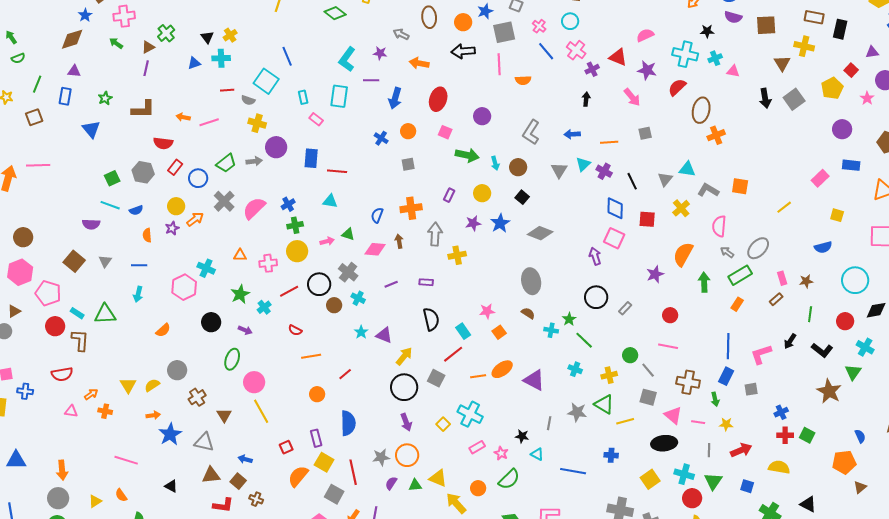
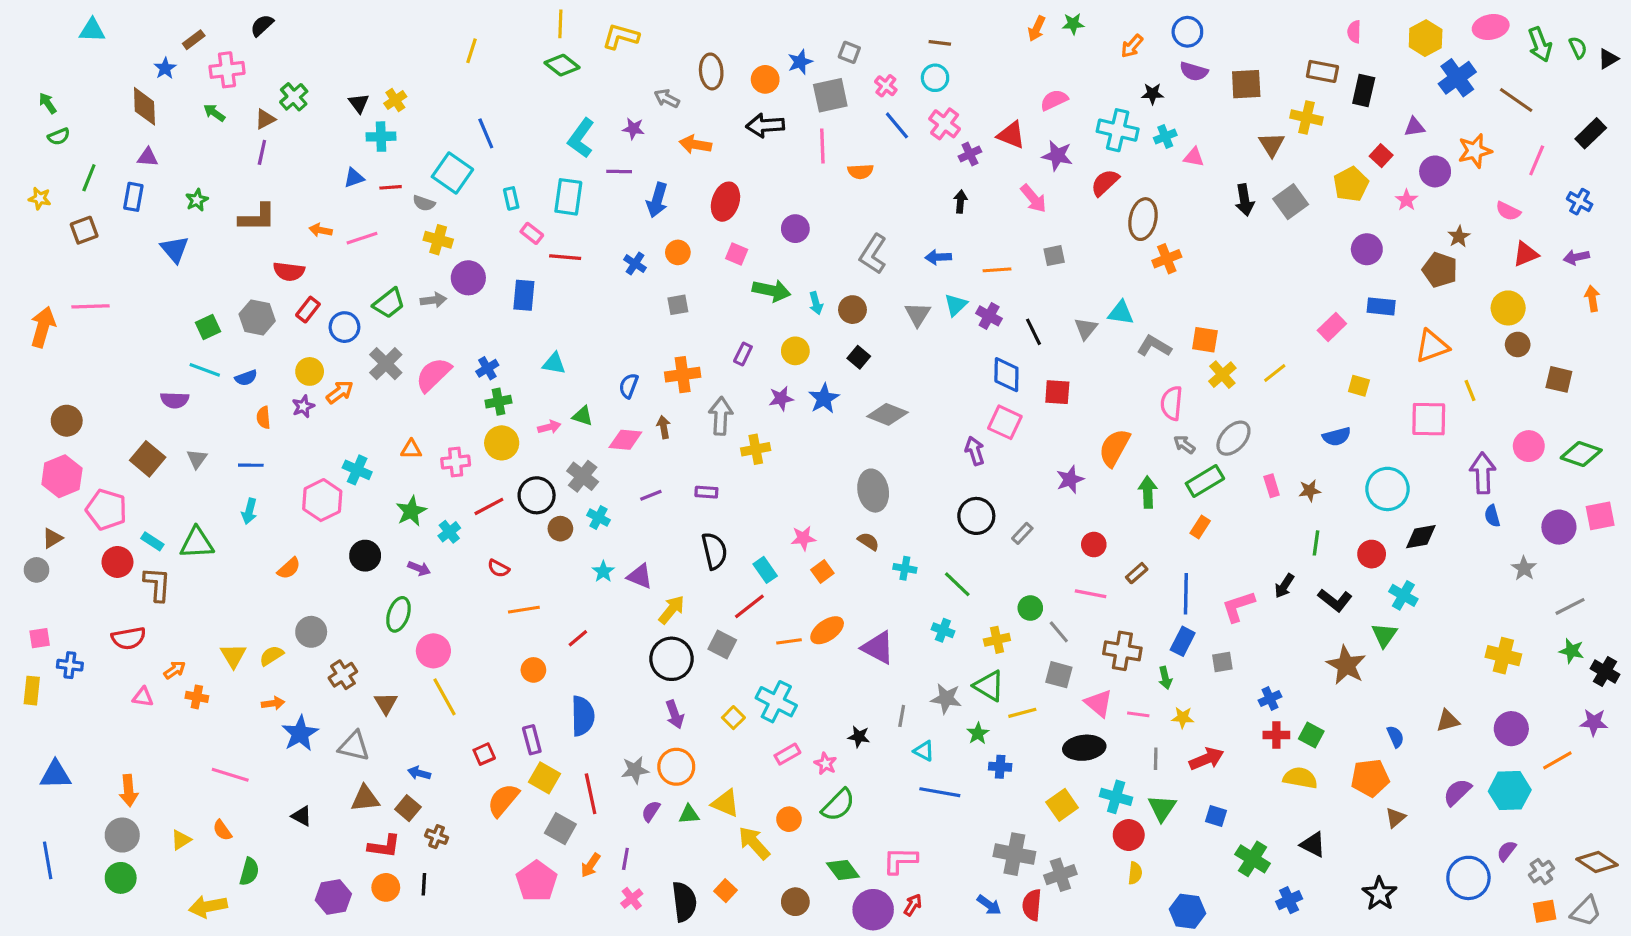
brown diamond: (72, 39) -> (144, 106), turned -75
blue triangle: (194, 63) -> (354, 178), moved
red line: (337, 171) -> (565, 257), moved
yellow cross: (681, 208) -> (1222, 375), moved
brown rectangle: (776, 299) -> (1137, 573), moved
green star: (569, 319) -> (978, 733), moved
cyan triangle: (537, 454) -> (924, 751), moved
yellow semicircle: (779, 467) -> (1300, 778), moved

